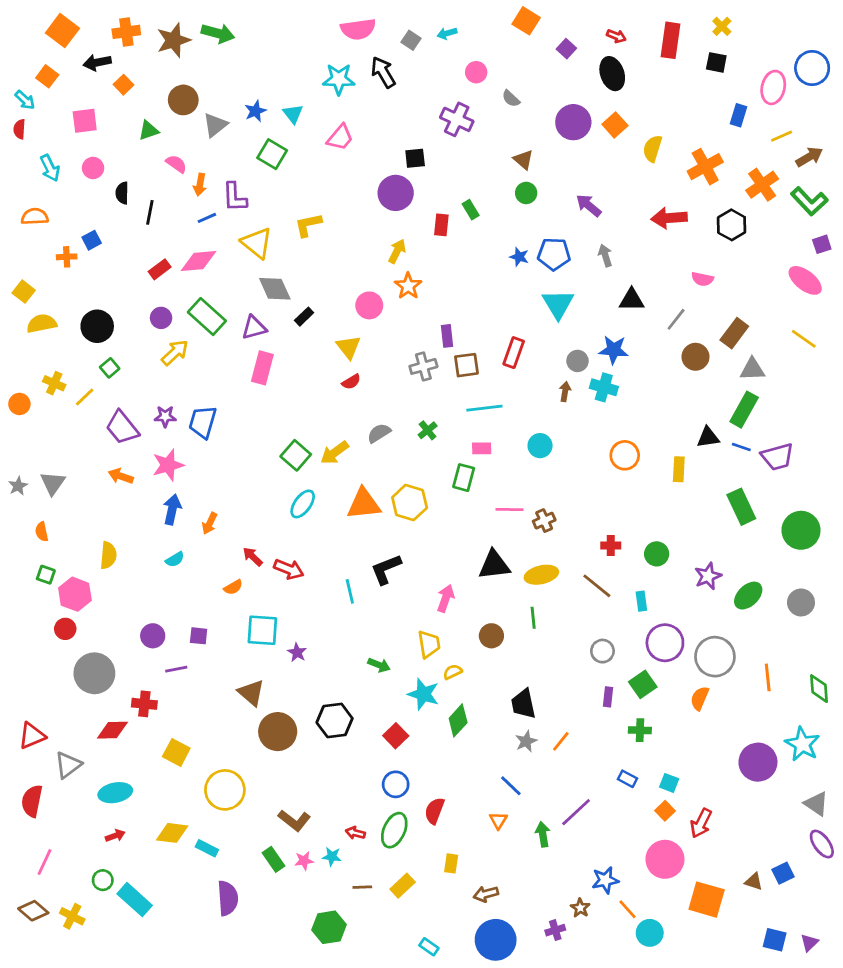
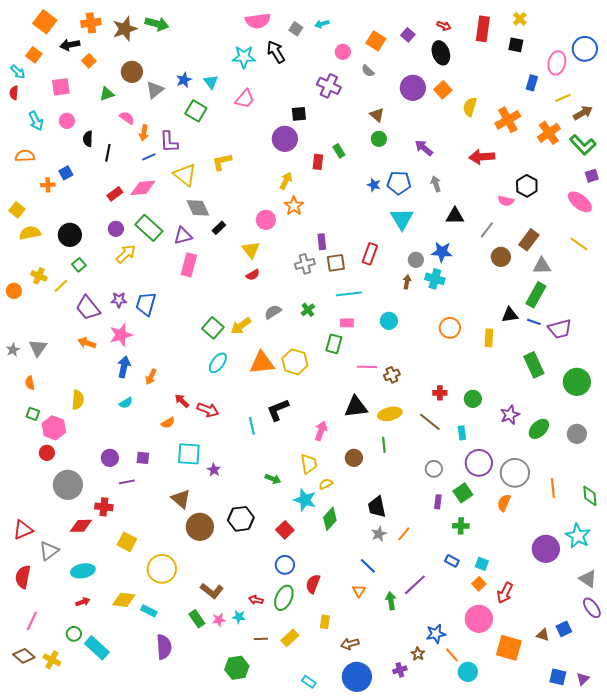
orange square: (526, 21) -> (376, 41), moved
black hexagon: (732, 225) -> (527, 186), moved

